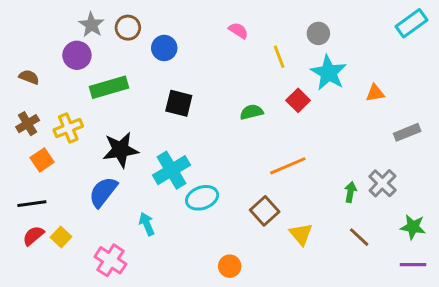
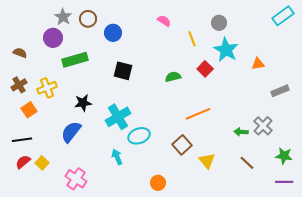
black star: (121, 150) -> (83, 103), size x0.7
green arrow: (350, 192) -> (241, 132), turned -96
cyan arrow: (147, 224) -> (117, 157), moved

